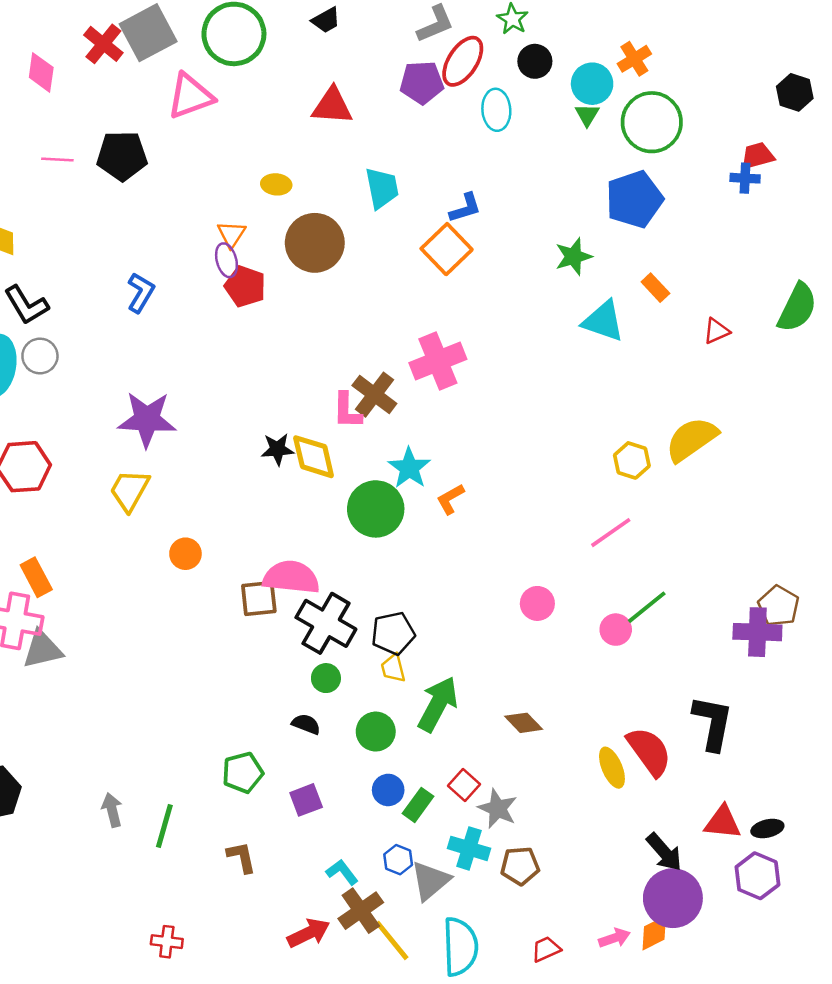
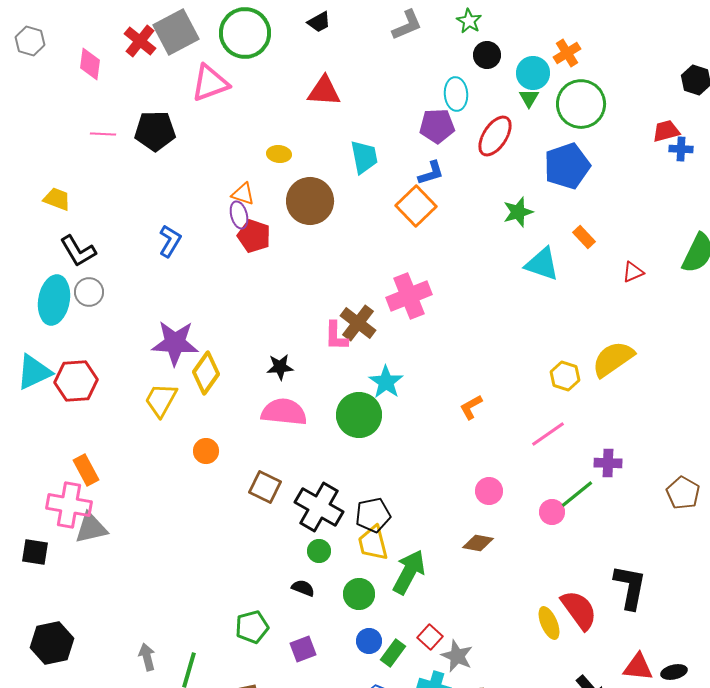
red ellipse: (463, 61) -> (495, 136), moved
purple pentagon: (422, 82) -> (437, 126), moved
blue cross: (745, 178) -> (681, 149), moved
orange triangle: (231, 234) -> (243, 194), turned -45
yellow diamond: (314, 457) -> (206, 373), moved, turned 48
orange L-shape: (450, 499) -> (471, 407), moved
pink semicircle: (291, 577) -> (284, 412), moved
brown square: (259, 598) -> (265, 487), turned 32
purple cross: (757, 632) -> (608, 463), moved, size x0.7
yellow trapezoid: (393, 668) -> (373, 543), size x1.5
brown diamond: (524, 723) -> (478, 543), moved, turned -36

